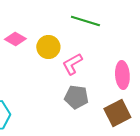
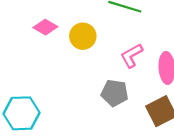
pink L-shape: (72, 64) -> (132, 55), moved

